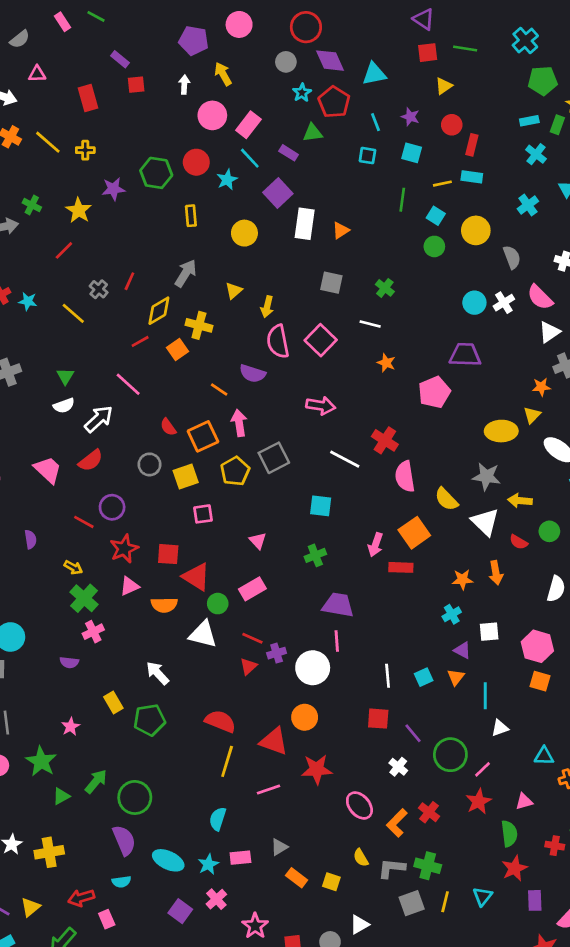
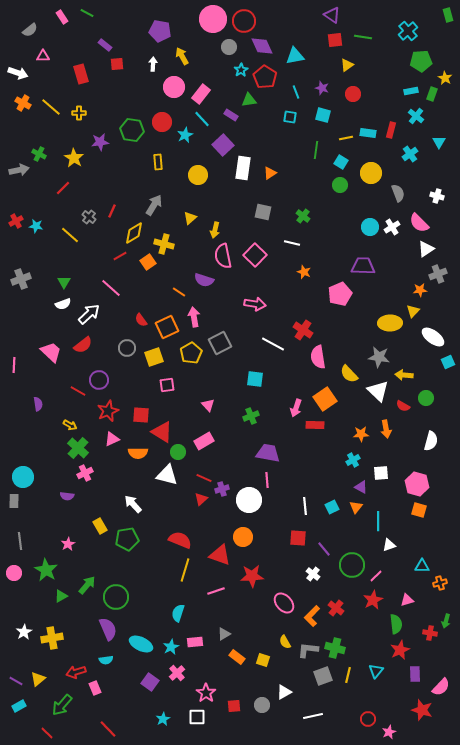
pink circle: (239, 24) -> (213, 19), moved, size x1.4
red rectangle: (472, 145) -> (391, 130), moved

